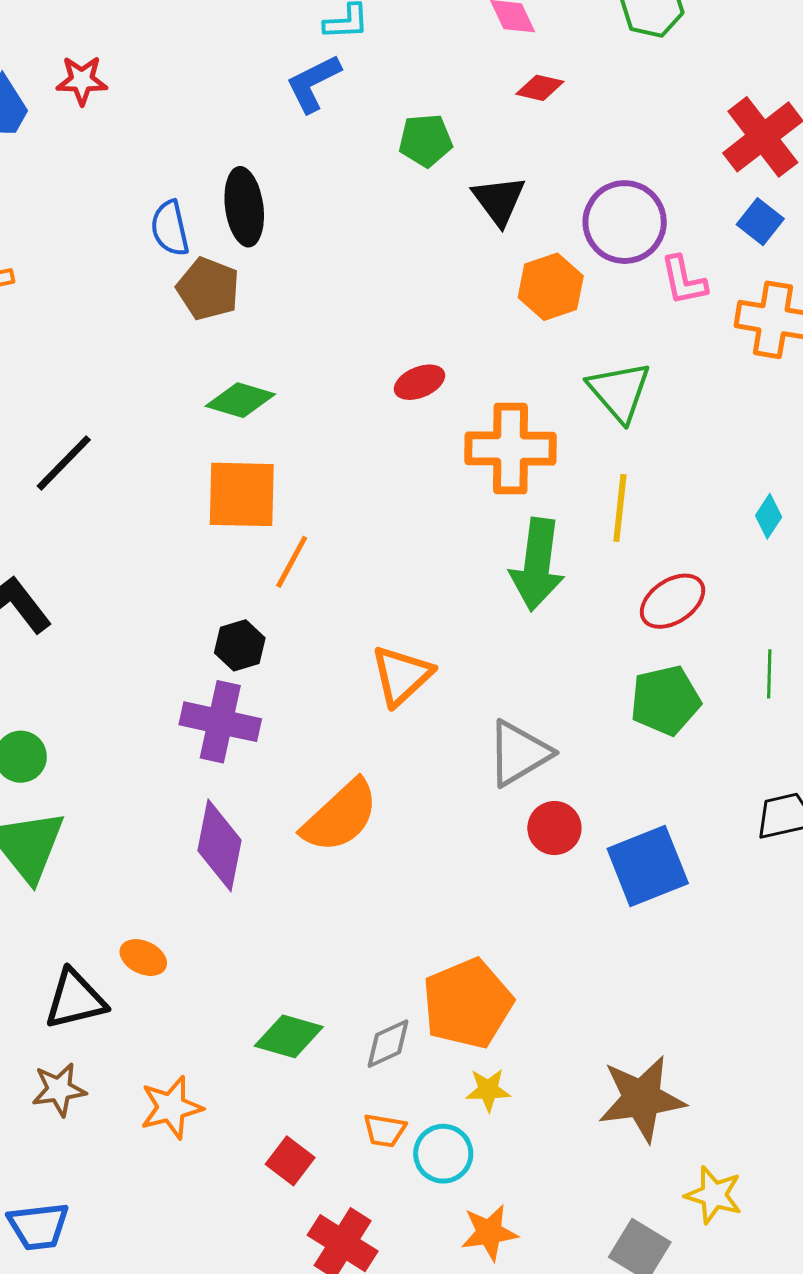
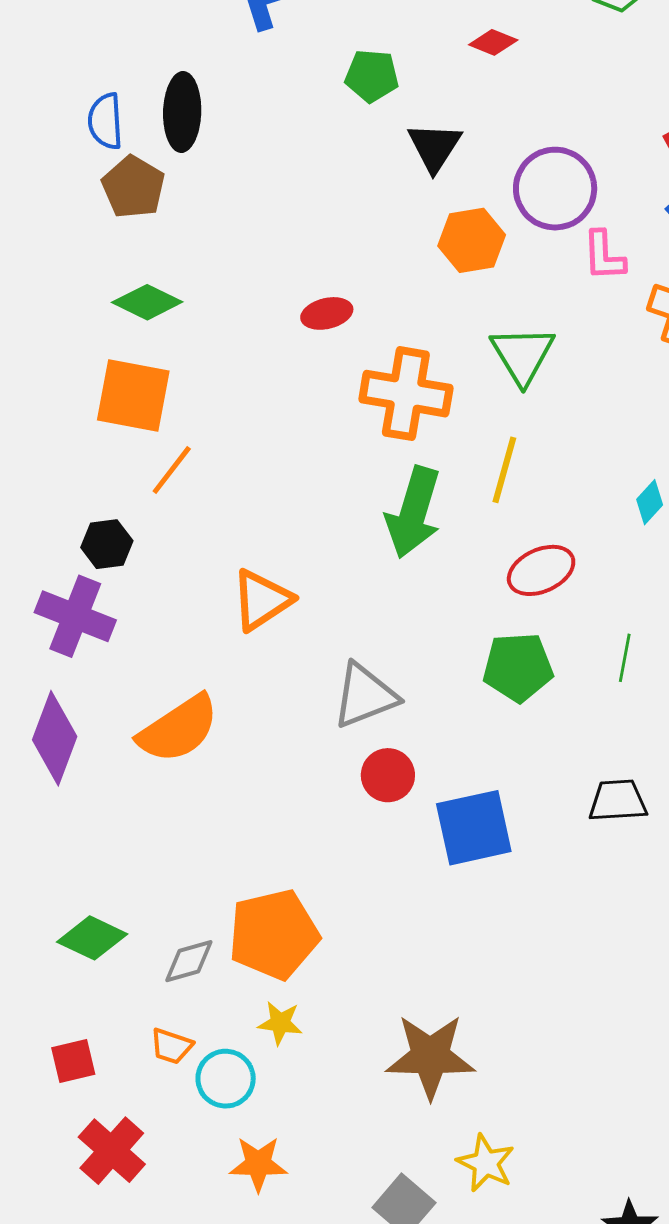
red square: (290, 1161) -> (73, 1061), turned 30

